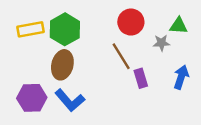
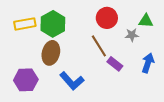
purple rectangle: (141, 78) -> (115, 64), turned -35
blue L-shape: (70, 100) -> (72, 81), moved

